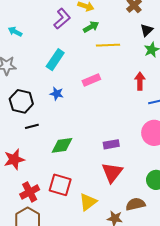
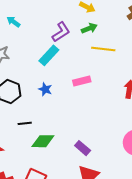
purple L-shape: (62, 19) -> (61, 32), moved
black line: (32, 126) -> (25, 123), moved
purple rectangle: (111, 144) -> (83, 148), moved, turned 42

